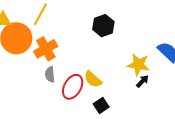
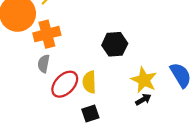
black hexagon: (103, 26) -> (115, 44), moved
yellow semicircle: (93, 79) -> (89, 82), turned 30

